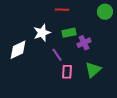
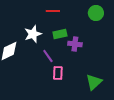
purple cross: (84, 43) -> (75, 44), turned 32
green triangle: (93, 70) -> (94, 82), moved

